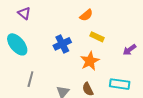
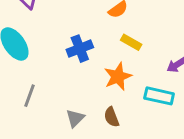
cyan rectangle: (120, 84) -> (159, 96), moved

